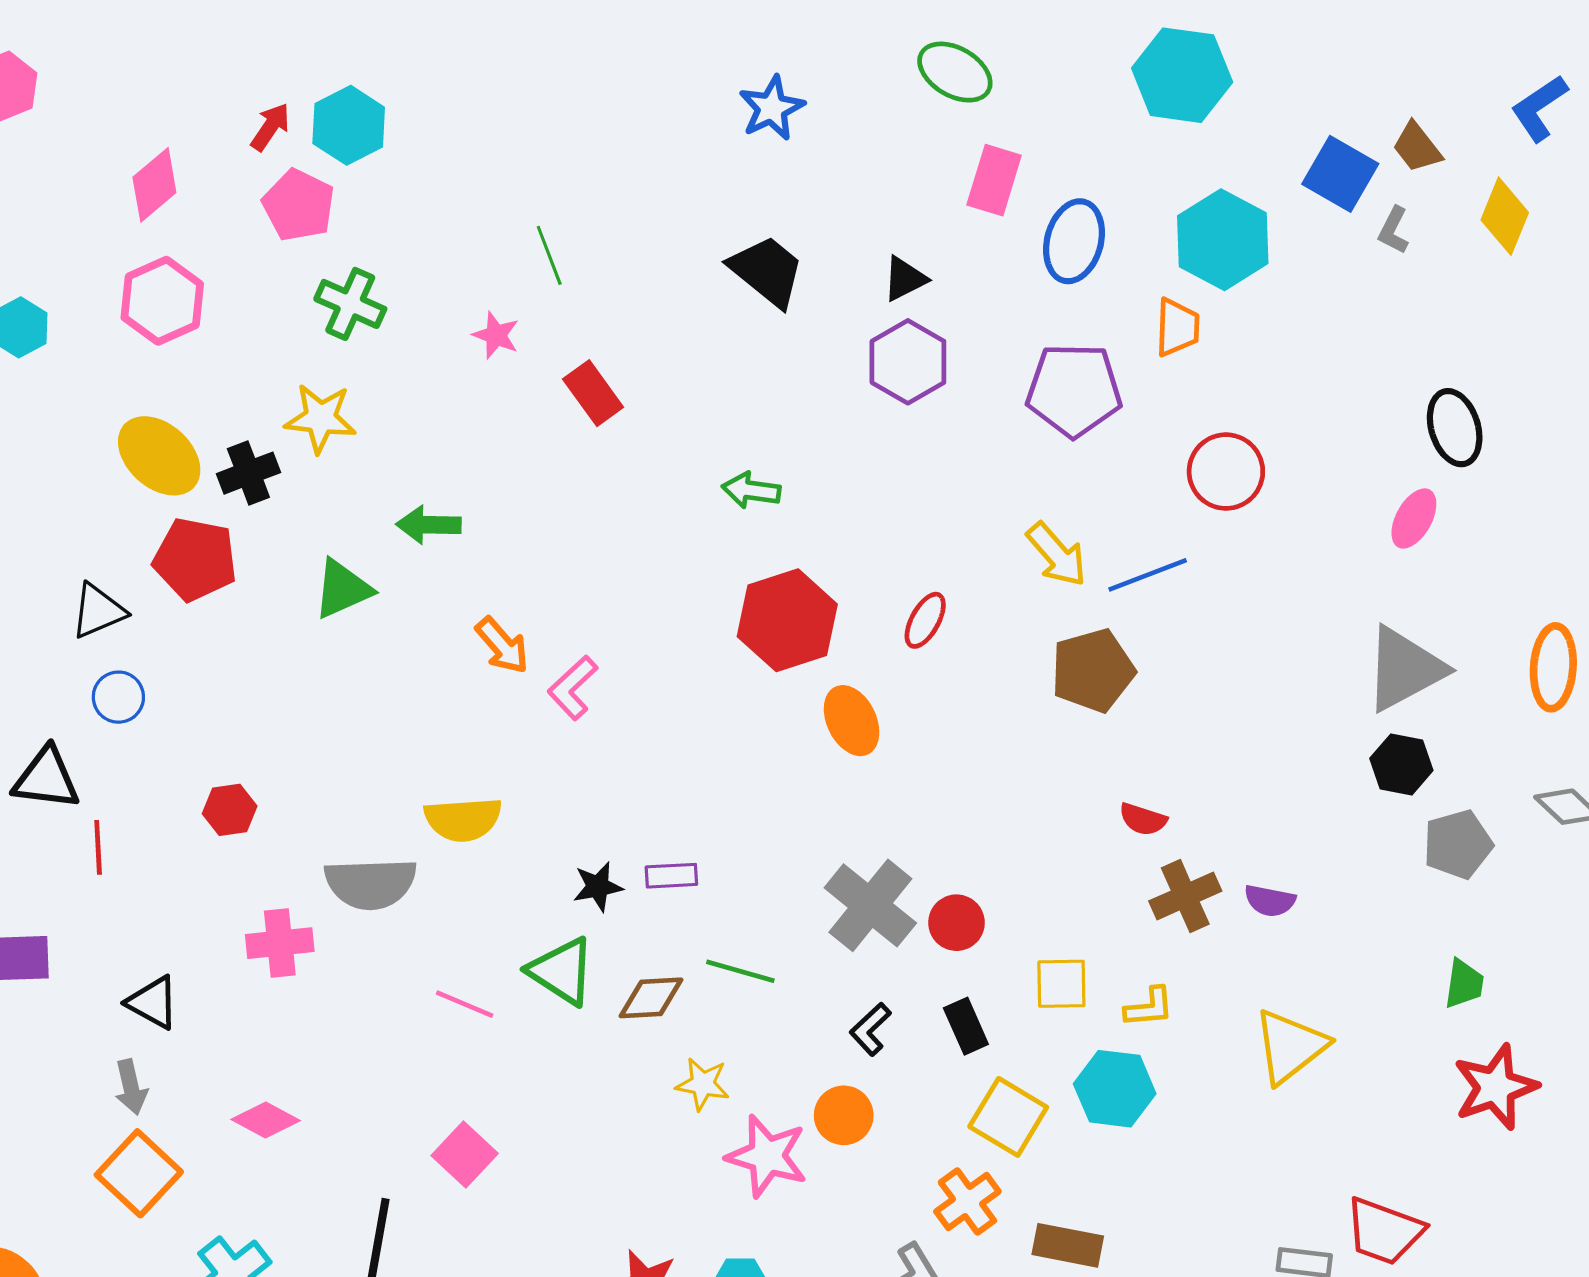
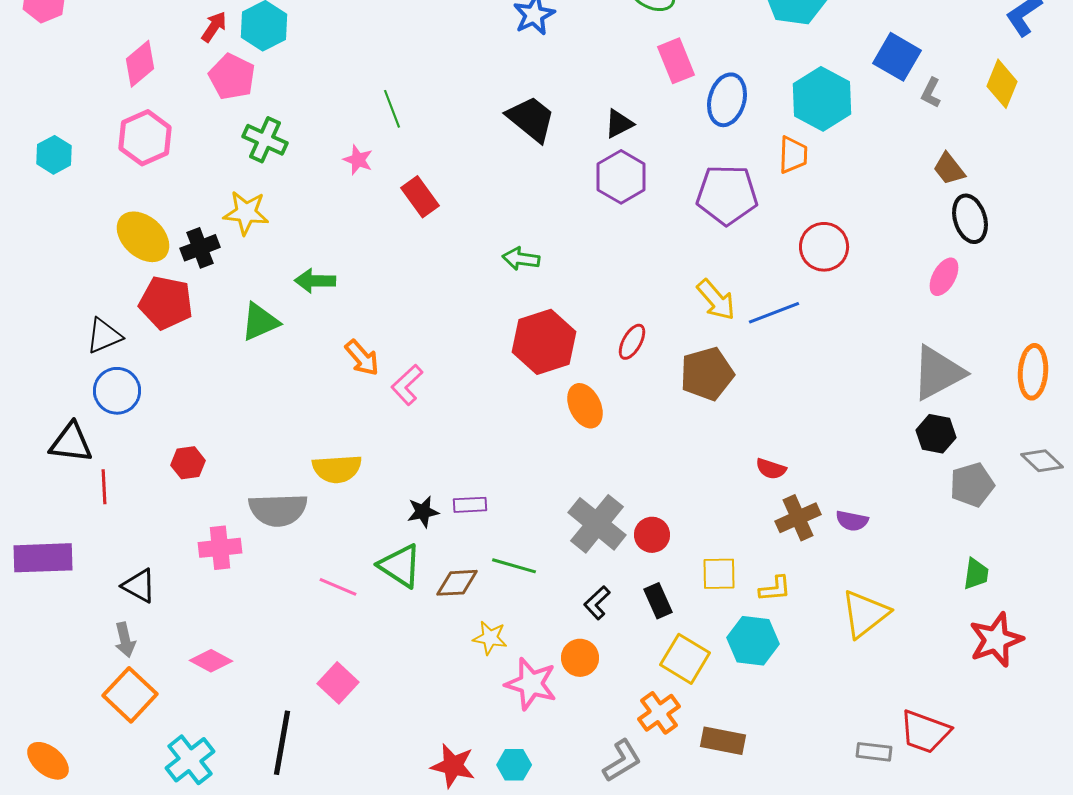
brown trapezoid: (1417, 147) -> (949, 169), moved
pink rectangle: (994, 180) -> (676, 61), turned -39
brown pentagon: (1093, 670) -> (707, 374), moved
blue circle: (118, 697) -> (117, 391), size x1.4

